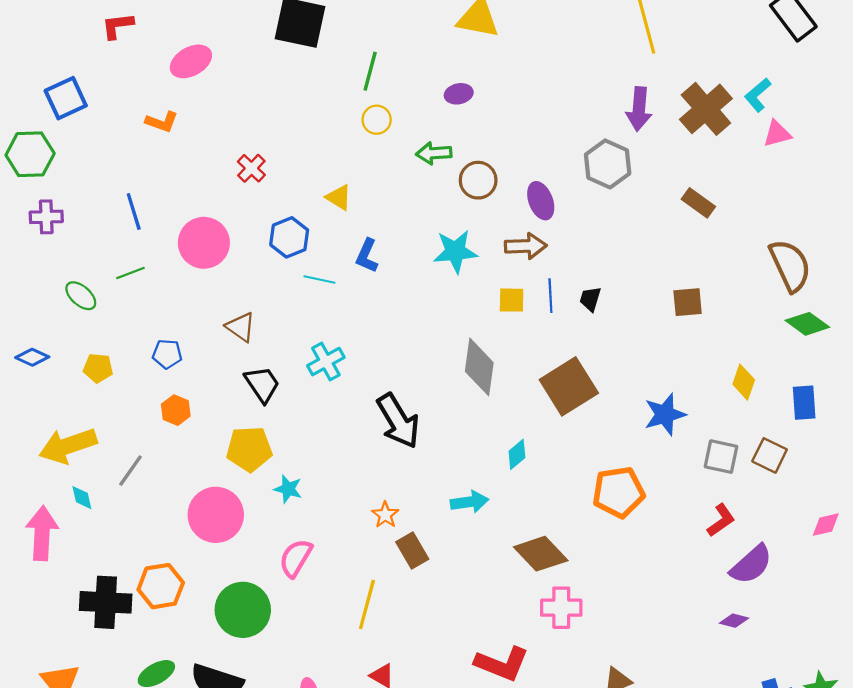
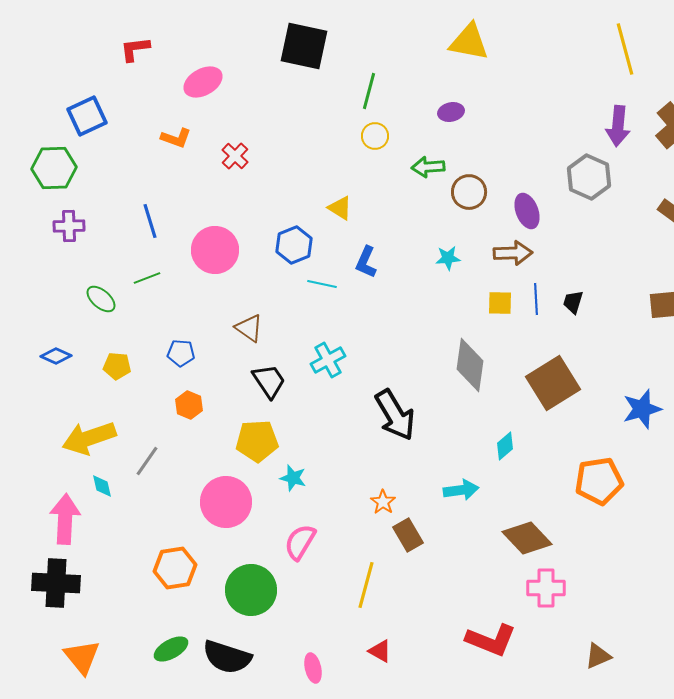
red cross: (251, 168) -> (235, 156), moved
cyan star: (455, 251) -> (448, 258), size x0.6
black cross: (106, 602) -> (56, 583), moved

